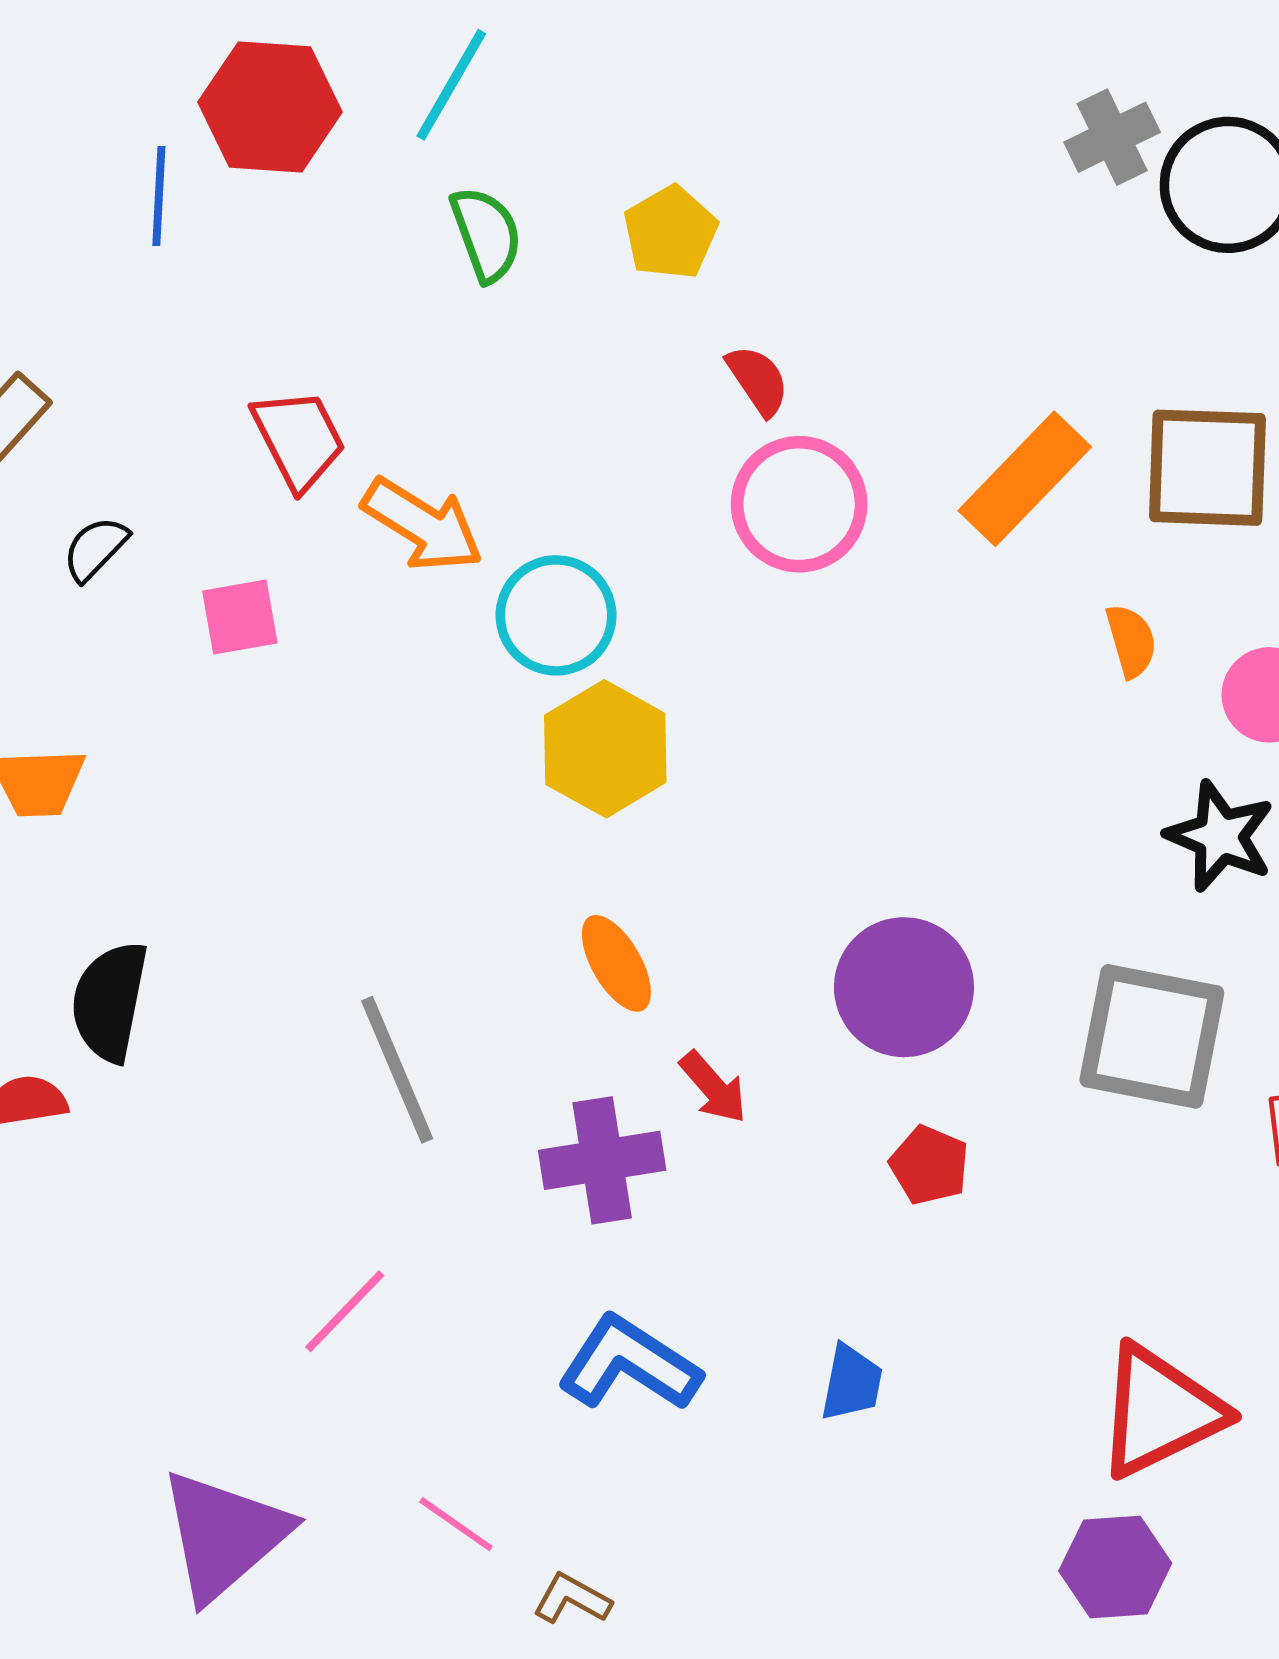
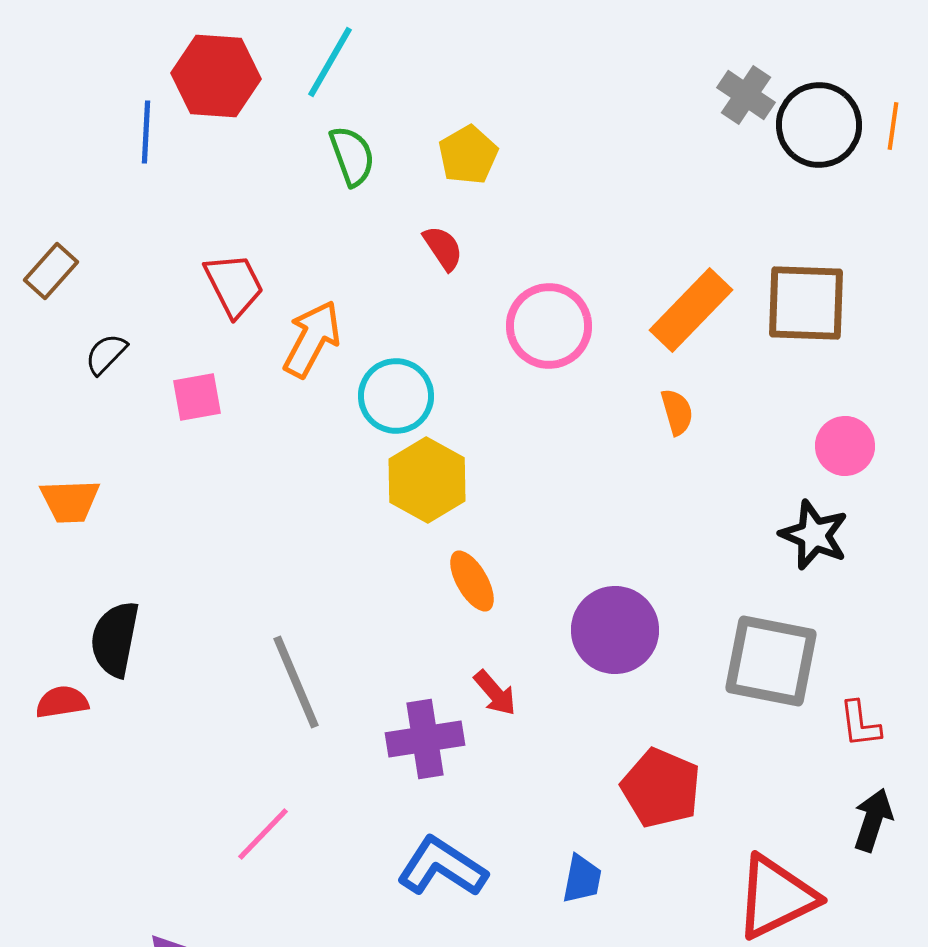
gray cross: (1112, 137) -> (746, 95), turned -30
red semicircle: (758, 380) -> (443, 248), moved
orange arrow: (423, 525) -> (312, 339), turned -94
orange semicircle: (1131, 641) -> (677, 412), moved
orange ellipse: (616, 963) -> (472, 581), moved
red pentagon: (929, 1165) -> (661, 788), moved, size x1.6

